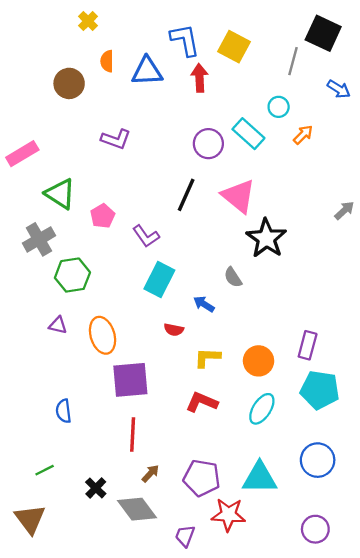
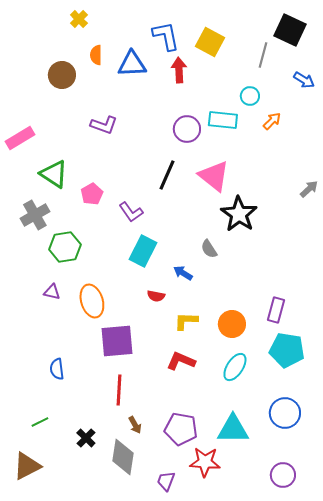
cyan rectangle: (248, 134) -> (223, 120), turned -36
brown arrow: (150, 473) -> (135, 425), turned 108
gray diamond: (137, 509) -> (123, 457), turned 45
brown triangle: (30, 519) -> (27, 466), turned 40

